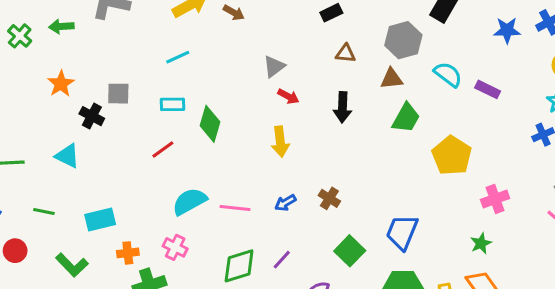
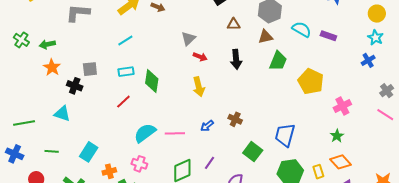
green arrow: (61, 26) -> (47, 44), moved
cyan rectangle: (100, 220) -> (89, 152), turned -36

